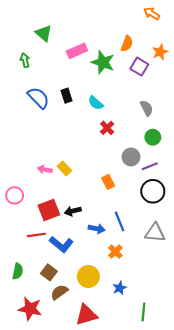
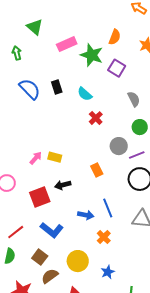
purple square: (139, 67) -> (117, 68), moved
yellow rectangle: (64, 168) -> (55, 157), turned -32
pink arrow: (45, 169) -> (36, 158), turned 120
black arrow: (73, 211) -> (63, 185), moved
red line: (36, 235) -> (16, 232), moved, turned -30

